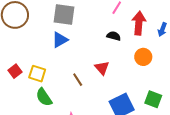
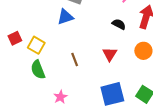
red triangle: (102, 68) -> (110, 54), moved

